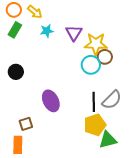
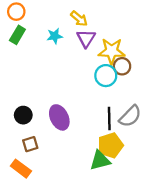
yellow arrow: (35, 12) -> (79, 19), moved
black circle: (16, 72) -> (23, 115), moved
green triangle: (108, 140) -> (100, 160), moved
orange rectangle: (18, 145) -> (21, 169), turned -54

